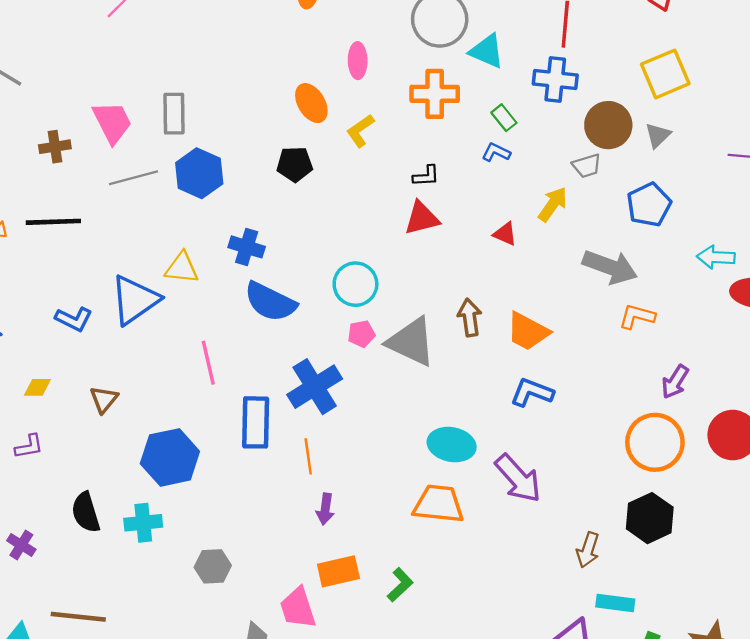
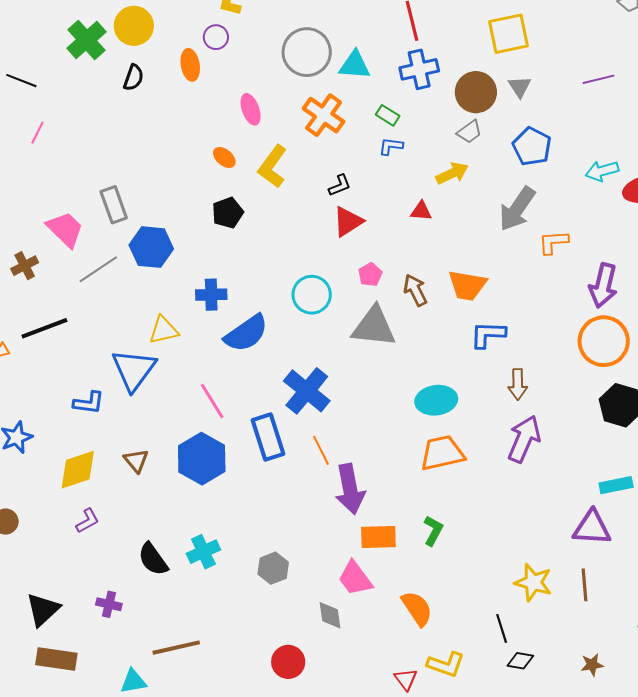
yellow square: (665, 74) -> (509, 34), turned 30
orange cross: (435, 94) -> (324, 115), turned -36
orange ellipse: (311, 103) -> (224, 157), size x0.7
yellow L-shape: (360, 131) -> (273, 166), size x1.4
yellow arrow: (553, 204) -> (452, 173), turned 48
gray arrow: (610, 267) -> (517, 209), turned 123
blue semicircle: (270, 302) -> (246, 333), turned -42
pink pentagon: (361, 334) -> (370, 275), moved
purple arrow: (675, 382) -> (603, 285), size x1.4
yellow diamond: (37, 387) -> (78, 470), size x1.8
blue hexagon: (170, 457) -> (202, 459), moved
purple arrow: (518, 478) -> (524, 439), moved, turned -96
purple arrow: (325, 509) -> (350, 489), size x1.8
brown arrow: (588, 550) -> (518, 384), moved
orange rectangle: (338, 571) -> (378, 537), turned 30

